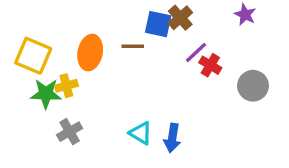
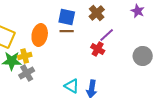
blue square: (158, 24) -> (67, 17), moved
red cross: (210, 65) -> (98, 49), moved
gray cross: (70, 132) -> (27, 73), moved

